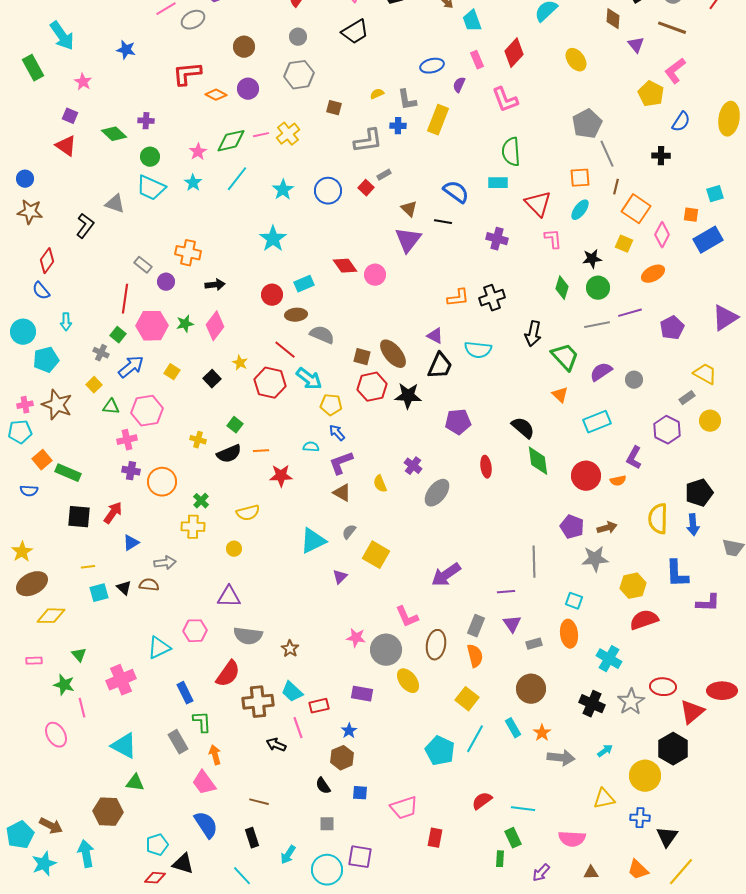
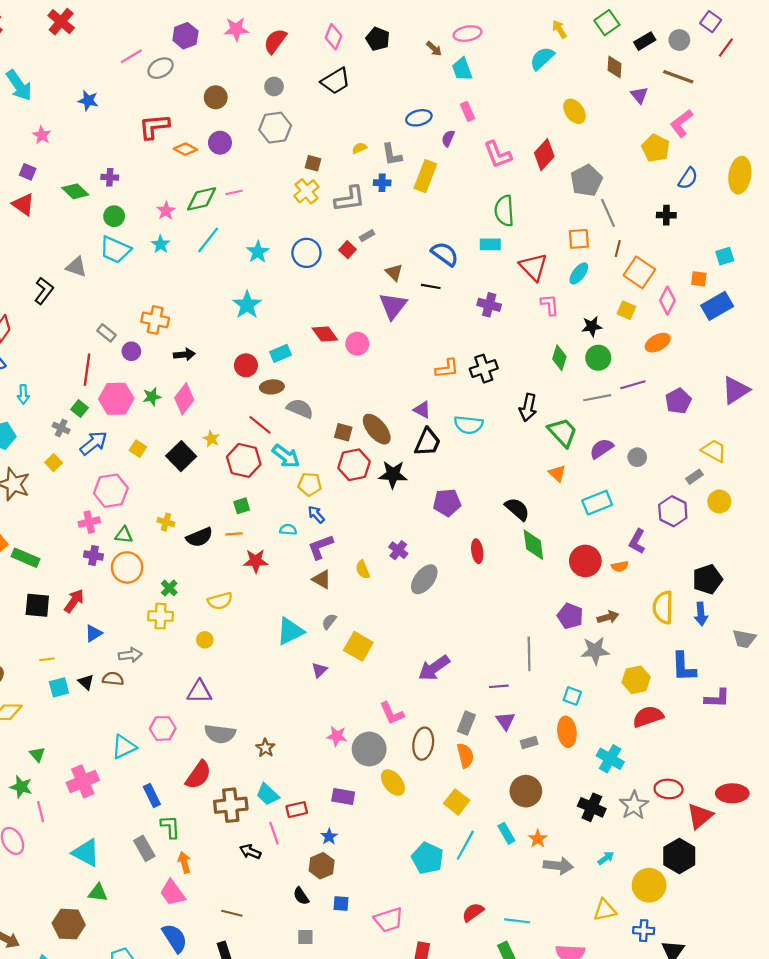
red diamond: (514, 53) -> (544, 155), moved
yellow cross: (288, 134) -> (306, 191), moved
black square: (212, 379) -> (181, 456), size x1.5
green triangle: (111, 407) -> (124, 535), moved
green square: (235, 425) -> (242, 506), moved, turned 35

